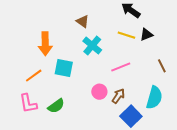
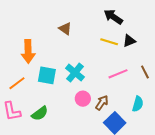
cyan cross: (92, 46) -> (75, 73), moved
pink line: (121, 67) -> (118, 74), moved
cyan semicircle: (154, 98) -> (138, 104), size x0.7

